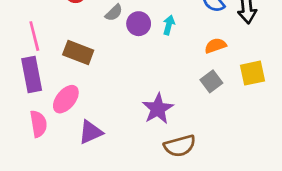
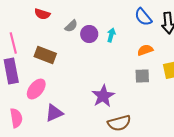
gray square: (211, 81) -> (142, 76), turned 35
pink semicircle: (38, 124) -> (16, 118), moved

